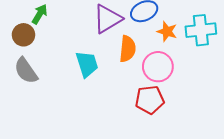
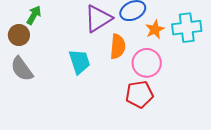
orange star: (167, 31) -> (155, 29), turned 30

